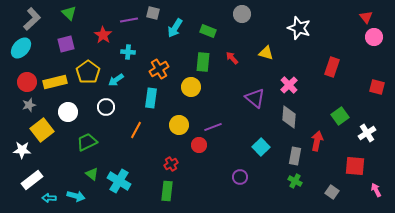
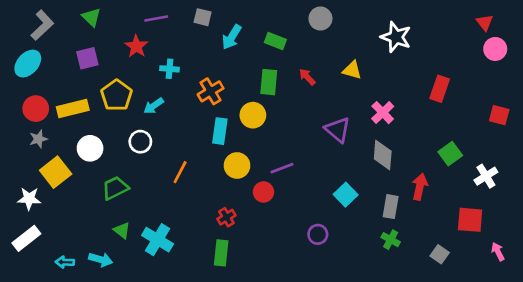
purple line: (129, 20) -> (156, 19), moved
cyan rectangle: (151, 98) -> (220, 131), moved
white rectangle: (32, 180) -> (26, 238), moved

